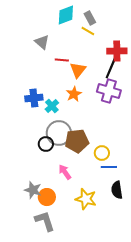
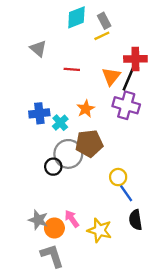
yellow line: (88, 31) -> (102, 36), turned -56
gray triangle: (42, 42) -> (38, 49), moved
orange triangle: (78, 70) -> (111, 76), moved
brown pentagon: (77, 141) -> (89, 143), moved
blue line: (109, 167) -> (126, 193), turned 56
pink arrow: (65, 172) -> (72, 219), moved

